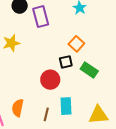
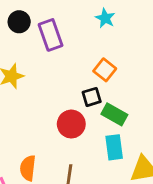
green rectangle: (89, 70) -> (114, 114), moved
cyan rectangle: (66, 106) -> (114, 147), moved

